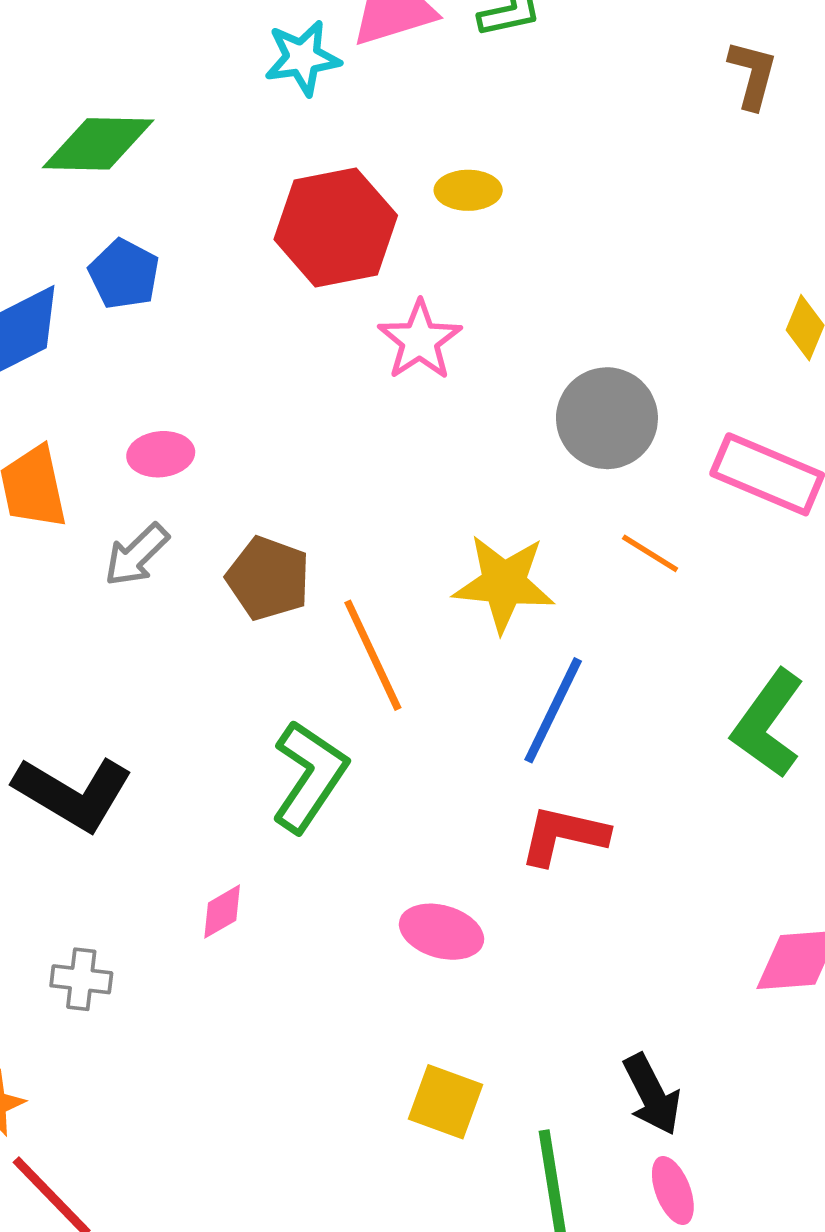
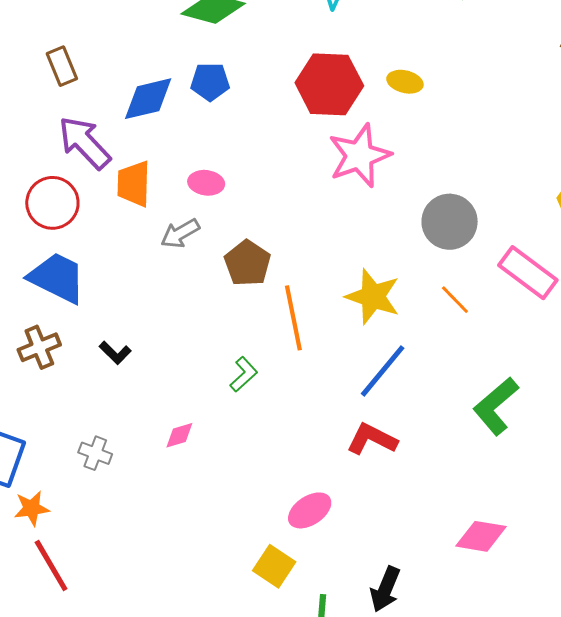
blue pentagon: (124, 274) -> (210, 82), turned 30
pink star: (420, 340) -> (360, 156), size x1.4
green L-shape: (309, 776) -> (244, 374), size x0.6
black L-shape: (73, 793) -> (115, 353), size x0.5
pink ellipse: (442, 932) -> (310, 510), moved, turned -63
black arrow: (652, 1094) -> (385, 589), turned 36

